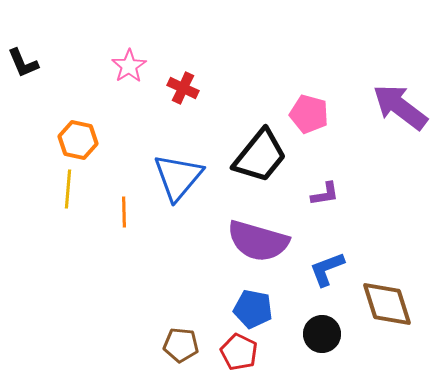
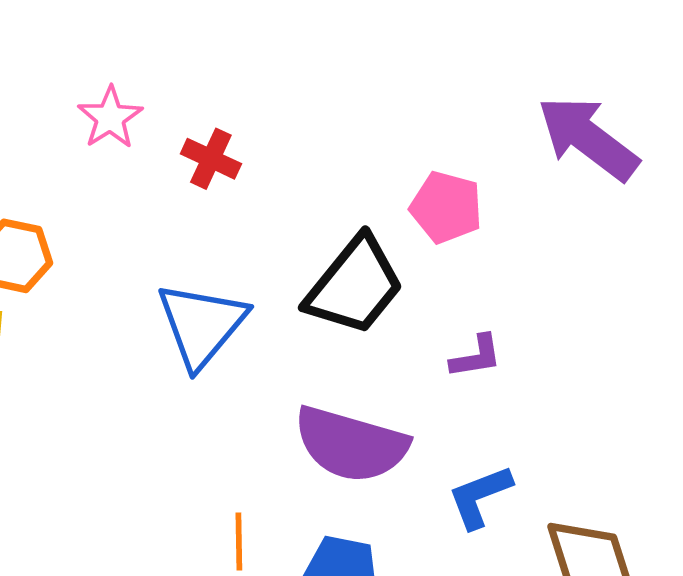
purple arrow: (400, 107) -> (588, 138), moved
orange line: (124, 212) -> (239, 541), moved

